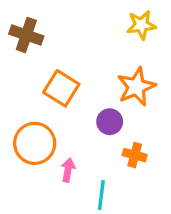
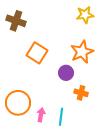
orange circle: (35, 143) -> (18, 103), moved
pink arrow: (68, 170) -> (41, 115), moved

